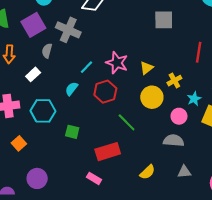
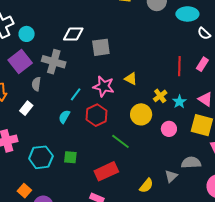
gray square: (164, 20) -> (101, 47), moved
yellow triangle: (147, 68) -> (131, 79), moved, turned -48
cyan star: (194, 99) -> (179, 102), moved
cyan hexagon: (43, 111) -> (41, 157), moved
gray semicircle: (174, 141) -> (191, 163), moved
orange square: (19, 143) -> (24, 191), moved
gray triangle: (184, 172) -> (171, 176), moved, turned -32

